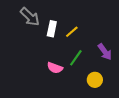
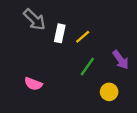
pink semicircle: (55, 68) -> (33, 84), moved

